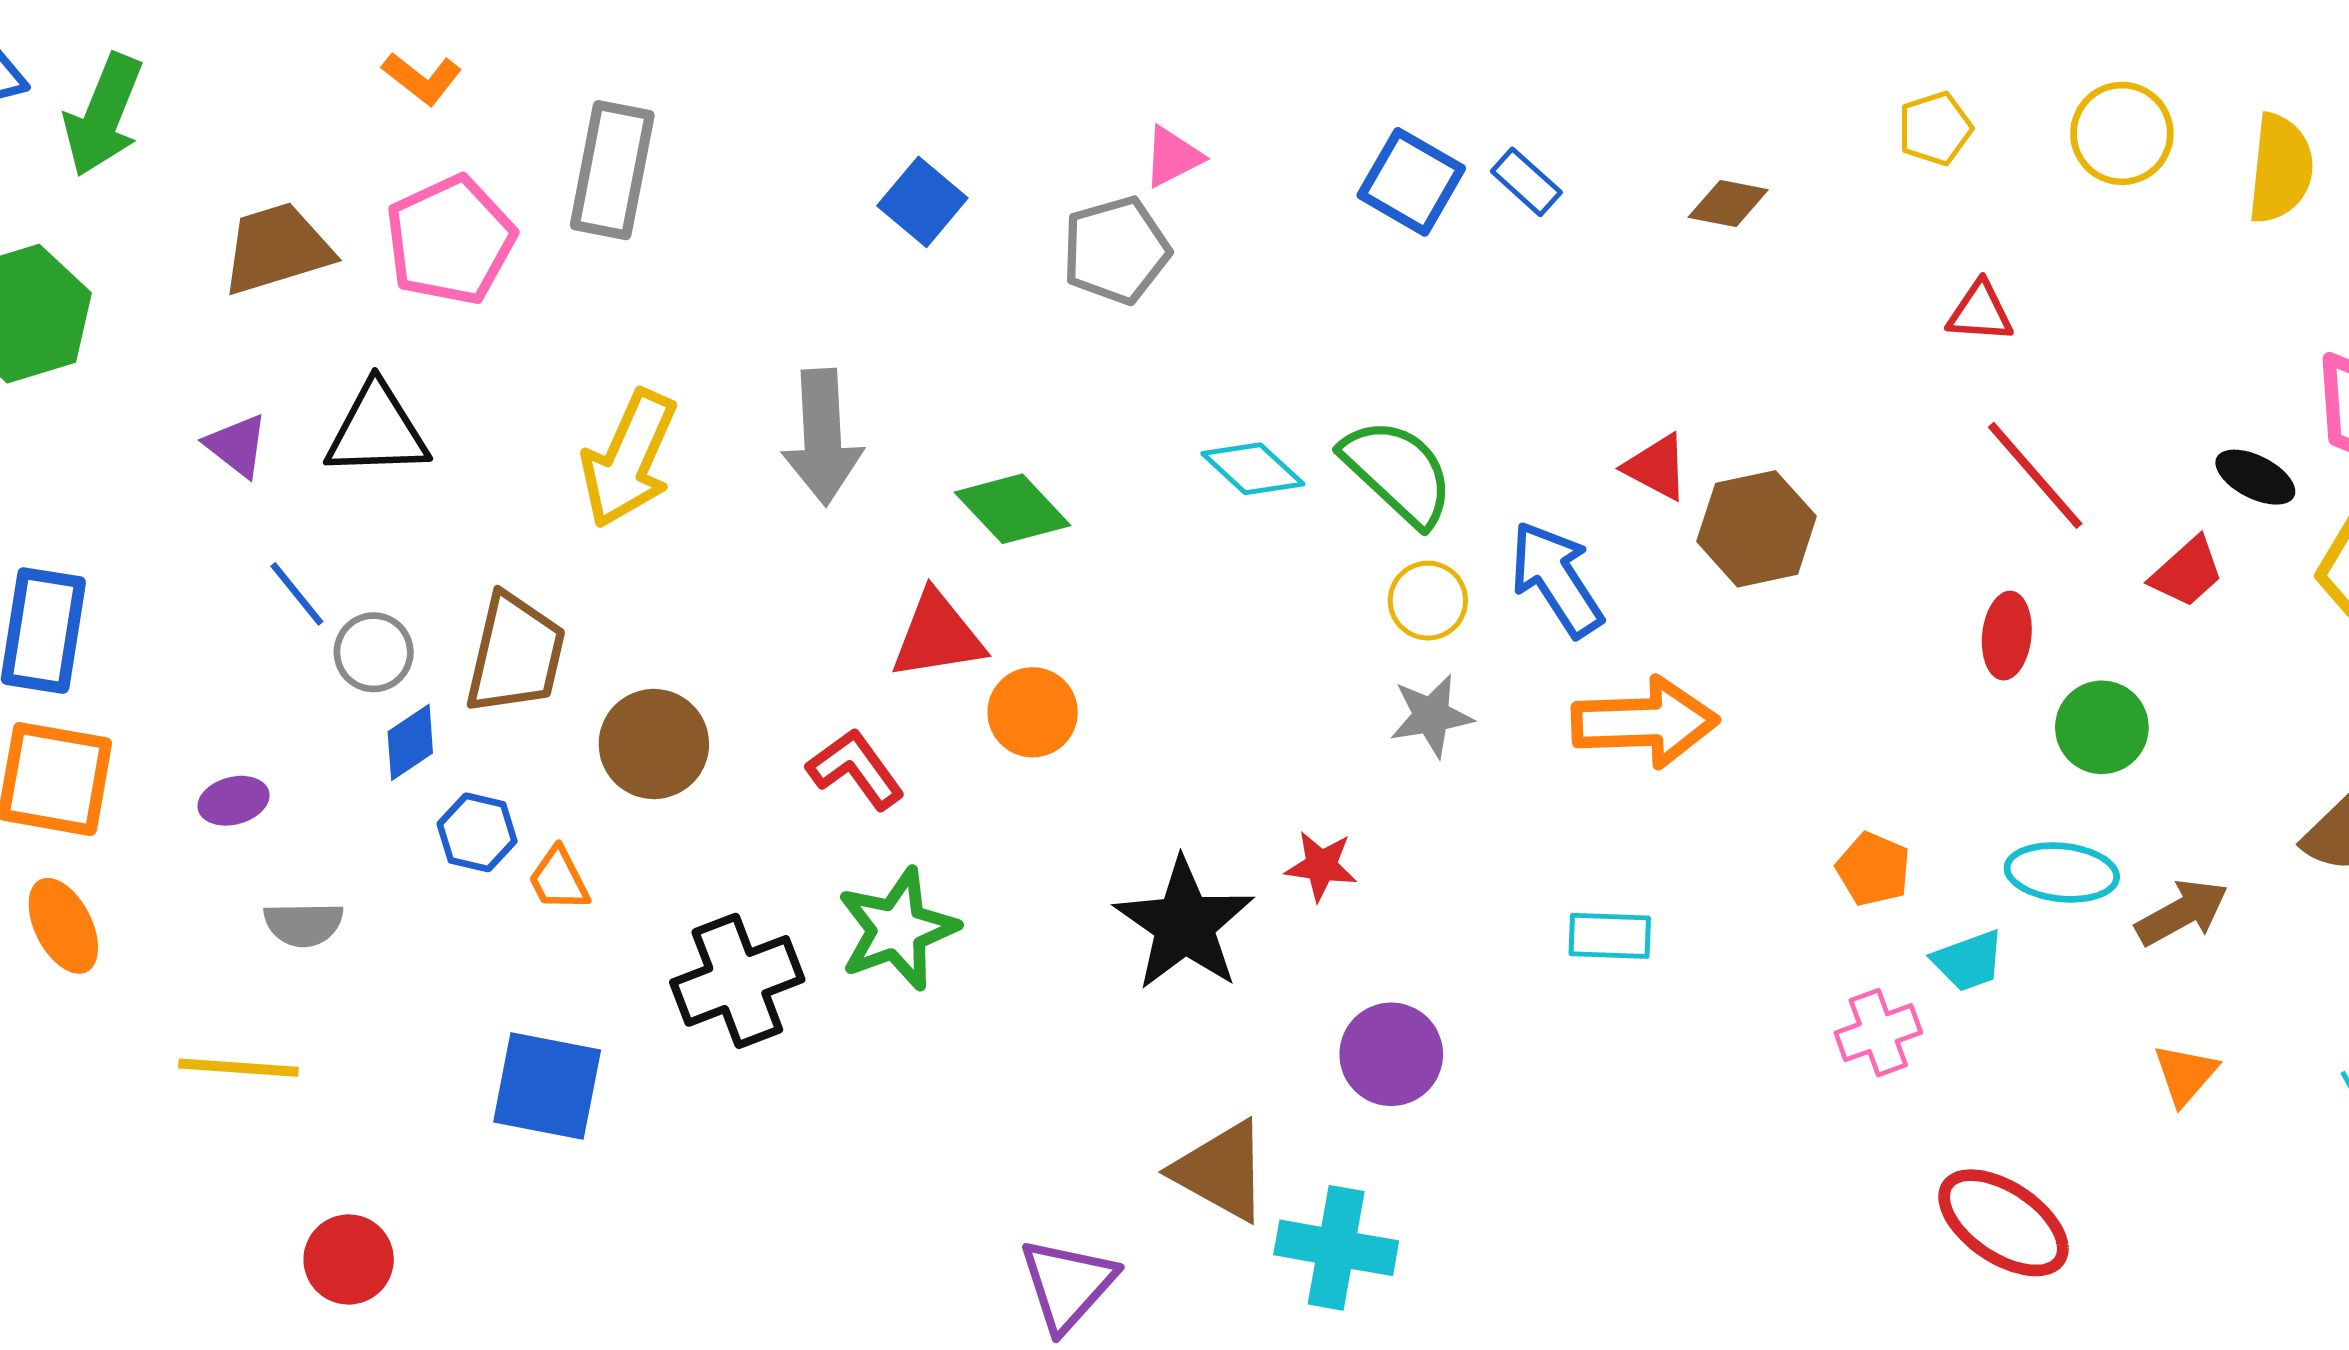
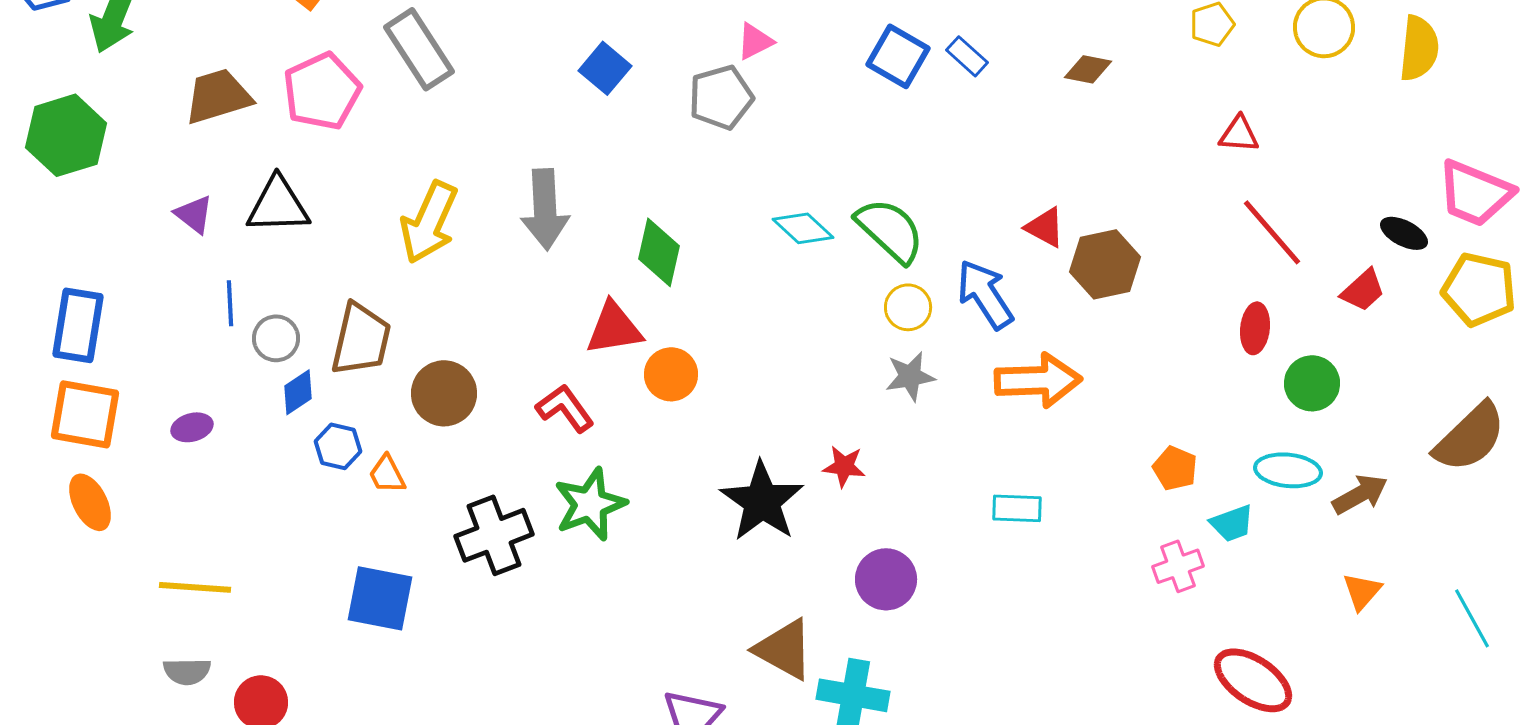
gray rectangle: (612, 170) -> (419, 49), turned -44
green diamond: (1013, 509) -> (659, 252), turned 56
blue line: (297, 594) -> (230, 303), turned 36
gray semicircle: (304, 924) -> (187, 671), moved

